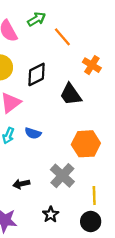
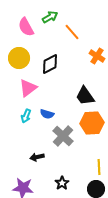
black trapezoid: (71, 94) -> (85, 96), moved
gray cross: (62, 176) -> (63, 136), moved

